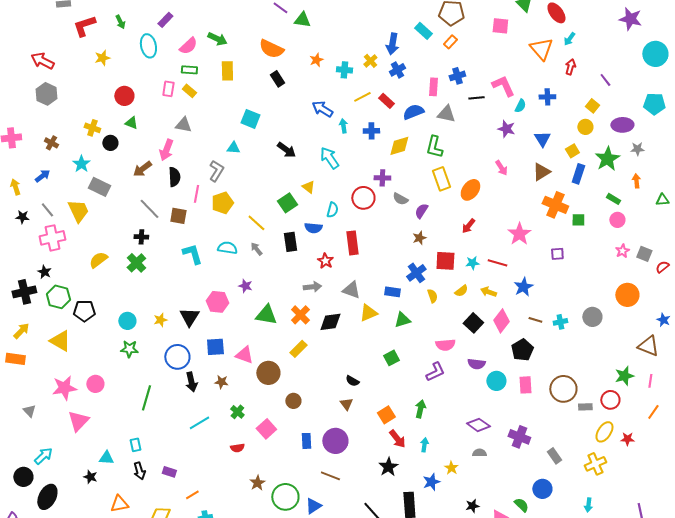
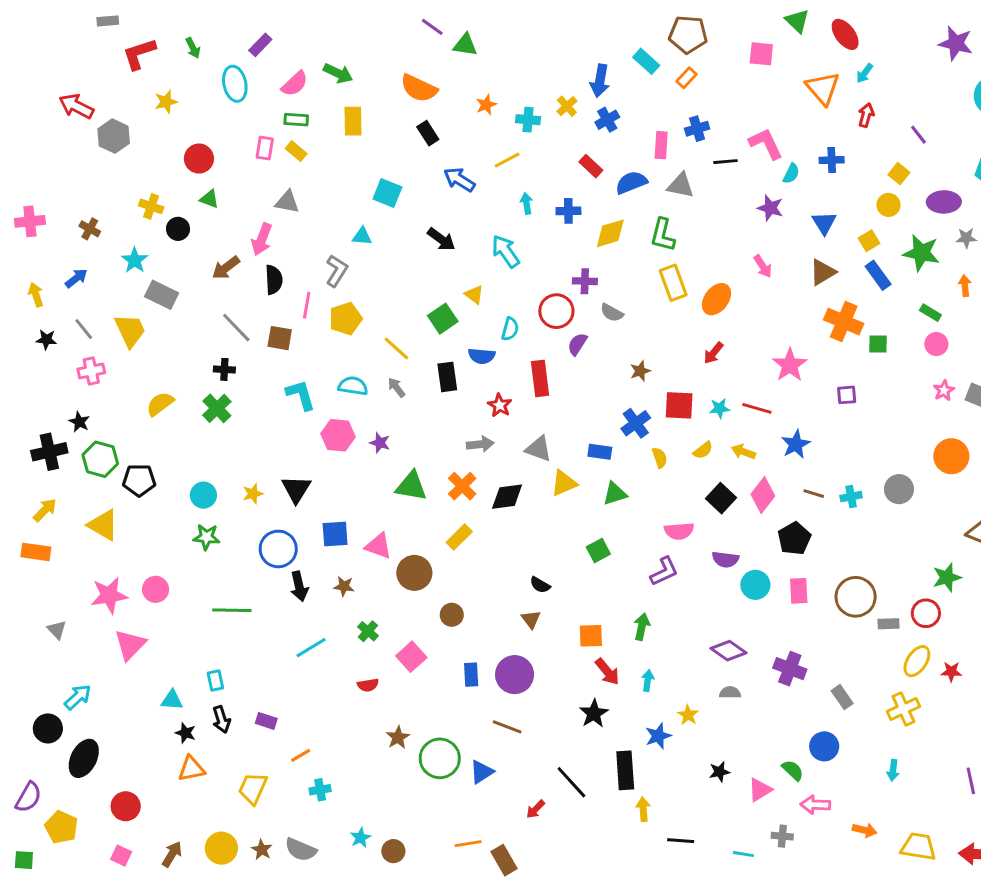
gray hexagon: (46, 94) -> (114, 136), moved
yellow line: (362, 97) -> (507, 160), moved
blue arrow: (322, 109) -> (459, 179), moved
green star: (607, 159) -> (921, 253), turned -30
blue rectangle: (578, 174) -> (878, 275), turned -54
purple semicircle: (421, 211) -> (577, 344), moved
pink cross: (52, 238) -> (91, 371), size x0.7
pink hexagon: (217, 302) -> (338, 435), moved
green line: (146, 398) -> (232, 610), turned 75
orange square: (386, 415) -> (591, 636), turned 30
black star: (90, 477) -> (185, 733), moved

